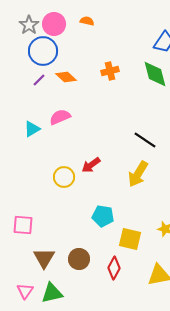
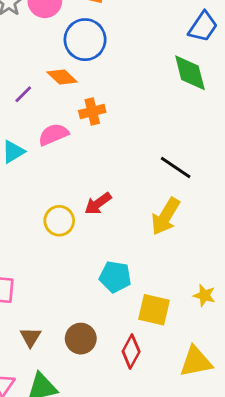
blue circle: (43, 51) -> (85, 40), moved
orange cross: (110, 71) -> (92, 111), moved
purple line: (39, 80) -> (23, 94), moved
brown triangle: (44, 258) -> (30, 337), size x0.7

